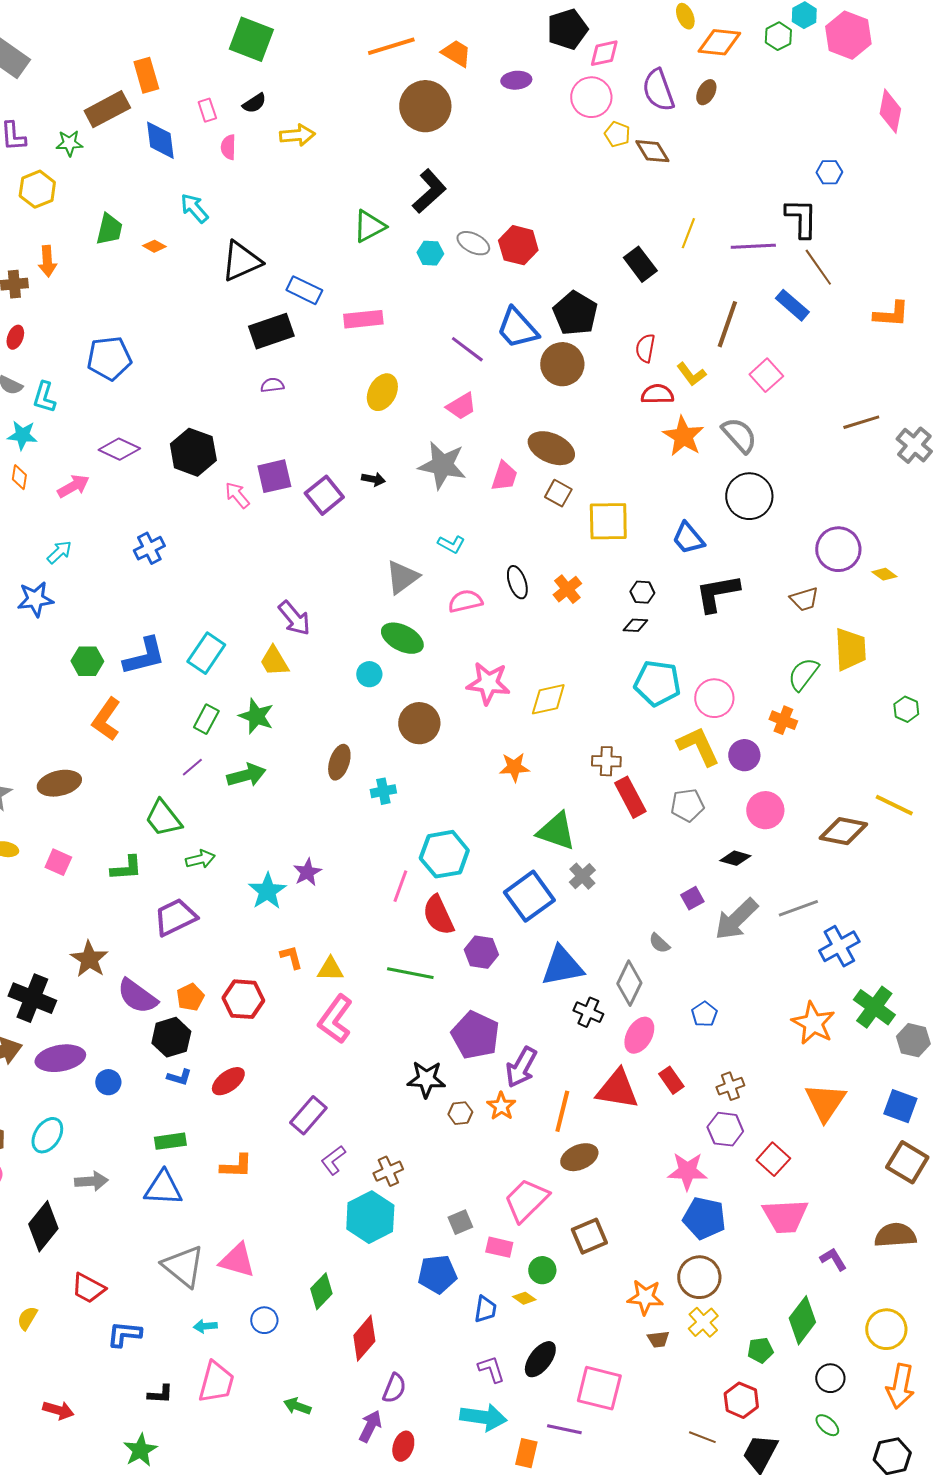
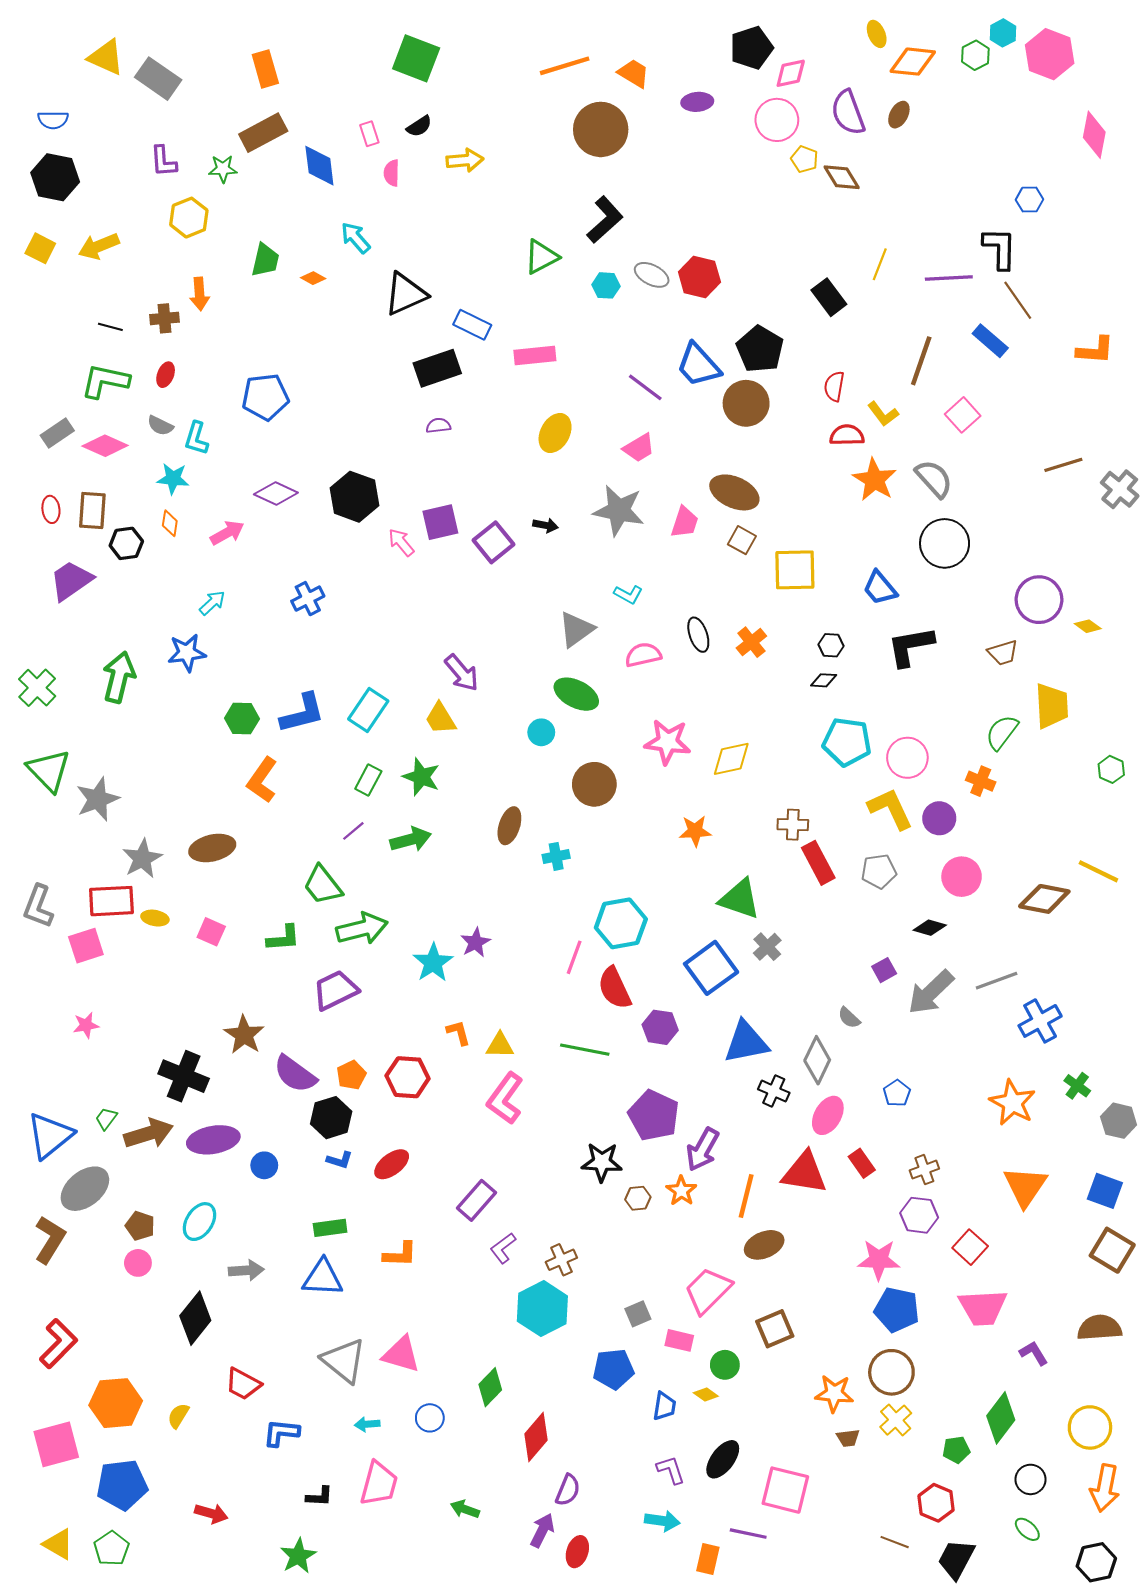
orange rectangle: (146, 75) -> (265, 69), moved
green arrow: (200, 859) -> (362, 929), size x1.6
green cross: (874, 1007) -> (1077, 1086), size x0.6
cyan arrow: (483, 1417) -> (662, 1521), size x0.7

